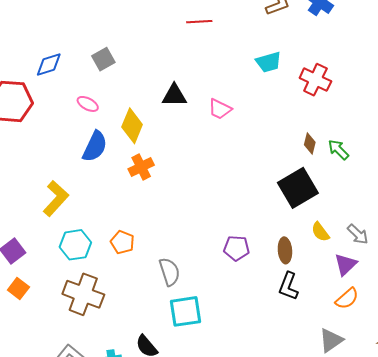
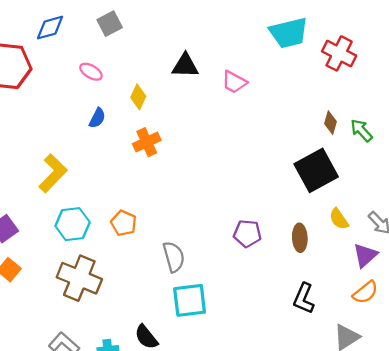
cyan trapezoid: (269, 62) -> (289, 33), size x1.4
yellow diamond: (132, 126) -> (138, 97), size x0.7
blue semicircle: (95, 146) -> (97, 118), size x0.6
black L-shape: (288, 286) -> (304, 298), moved

